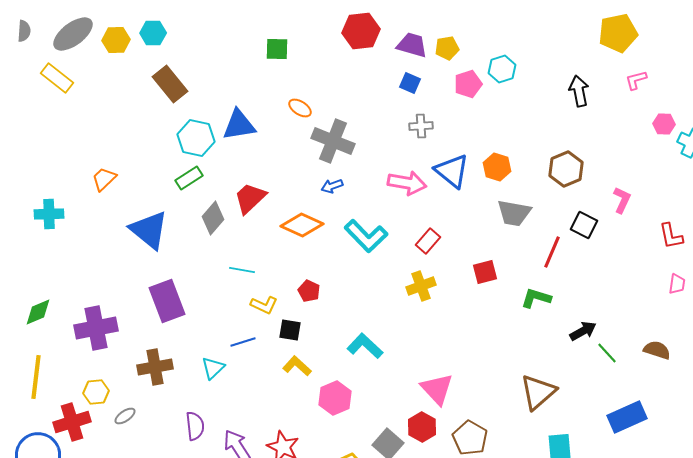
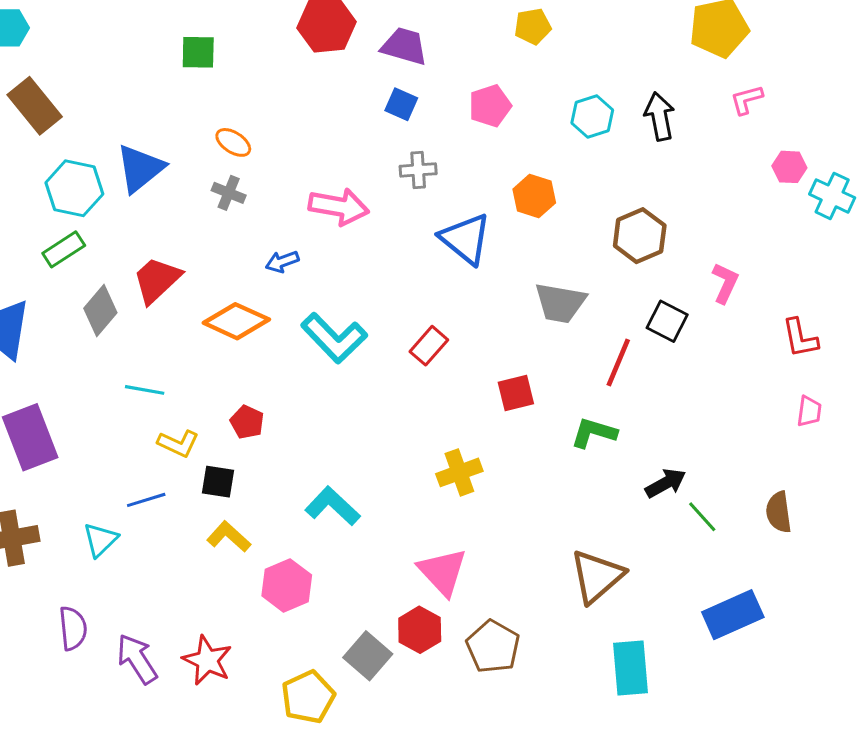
yellow pentagon: (447, 48) -> (533, 26), moved
cyan hexagon: (502, 69) -> (592, 116), moved
blue triangle: (239, 125) -> (140, 168), turned -30
gray cross: (333, 141) -> (229, 193), moved, size x0.5
orange hexagon: (497, 167) -> (534, 196), moved
pink arrow: (407, 183) -> (339, 207), moved
yellow cross: (421, 286) -> (459, 472), moved
brown semicircle: (657, 350) -> (779, 512), turned -116

